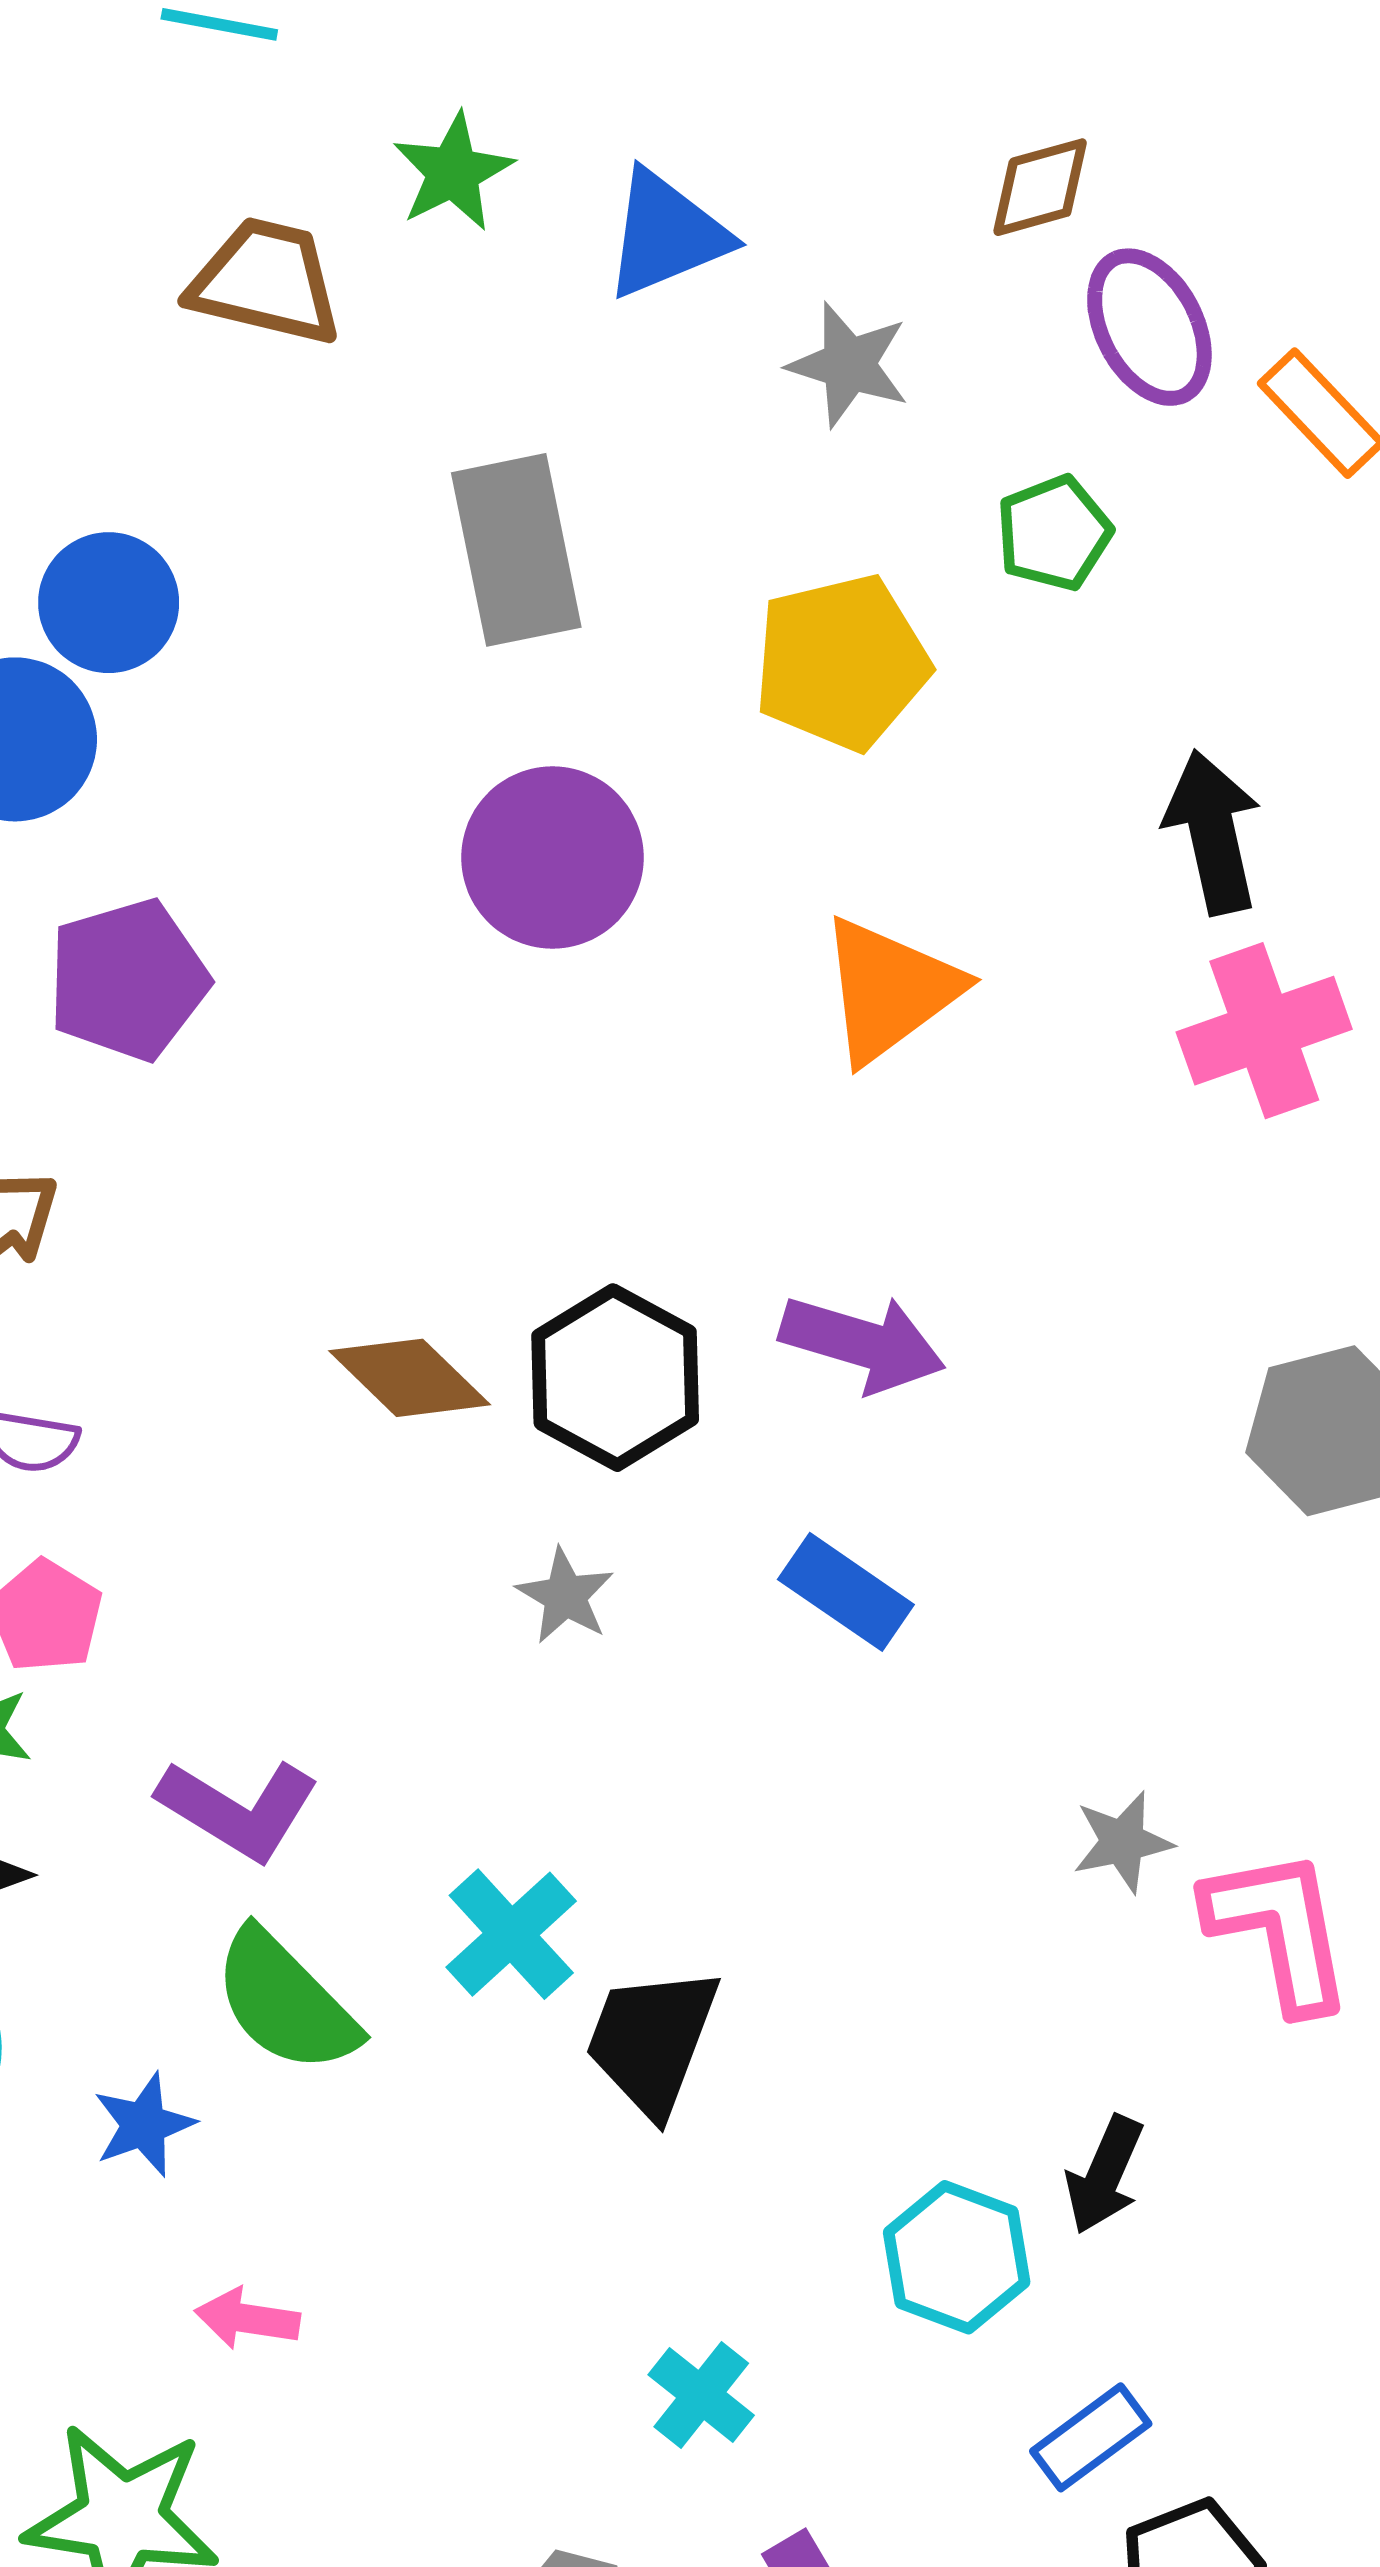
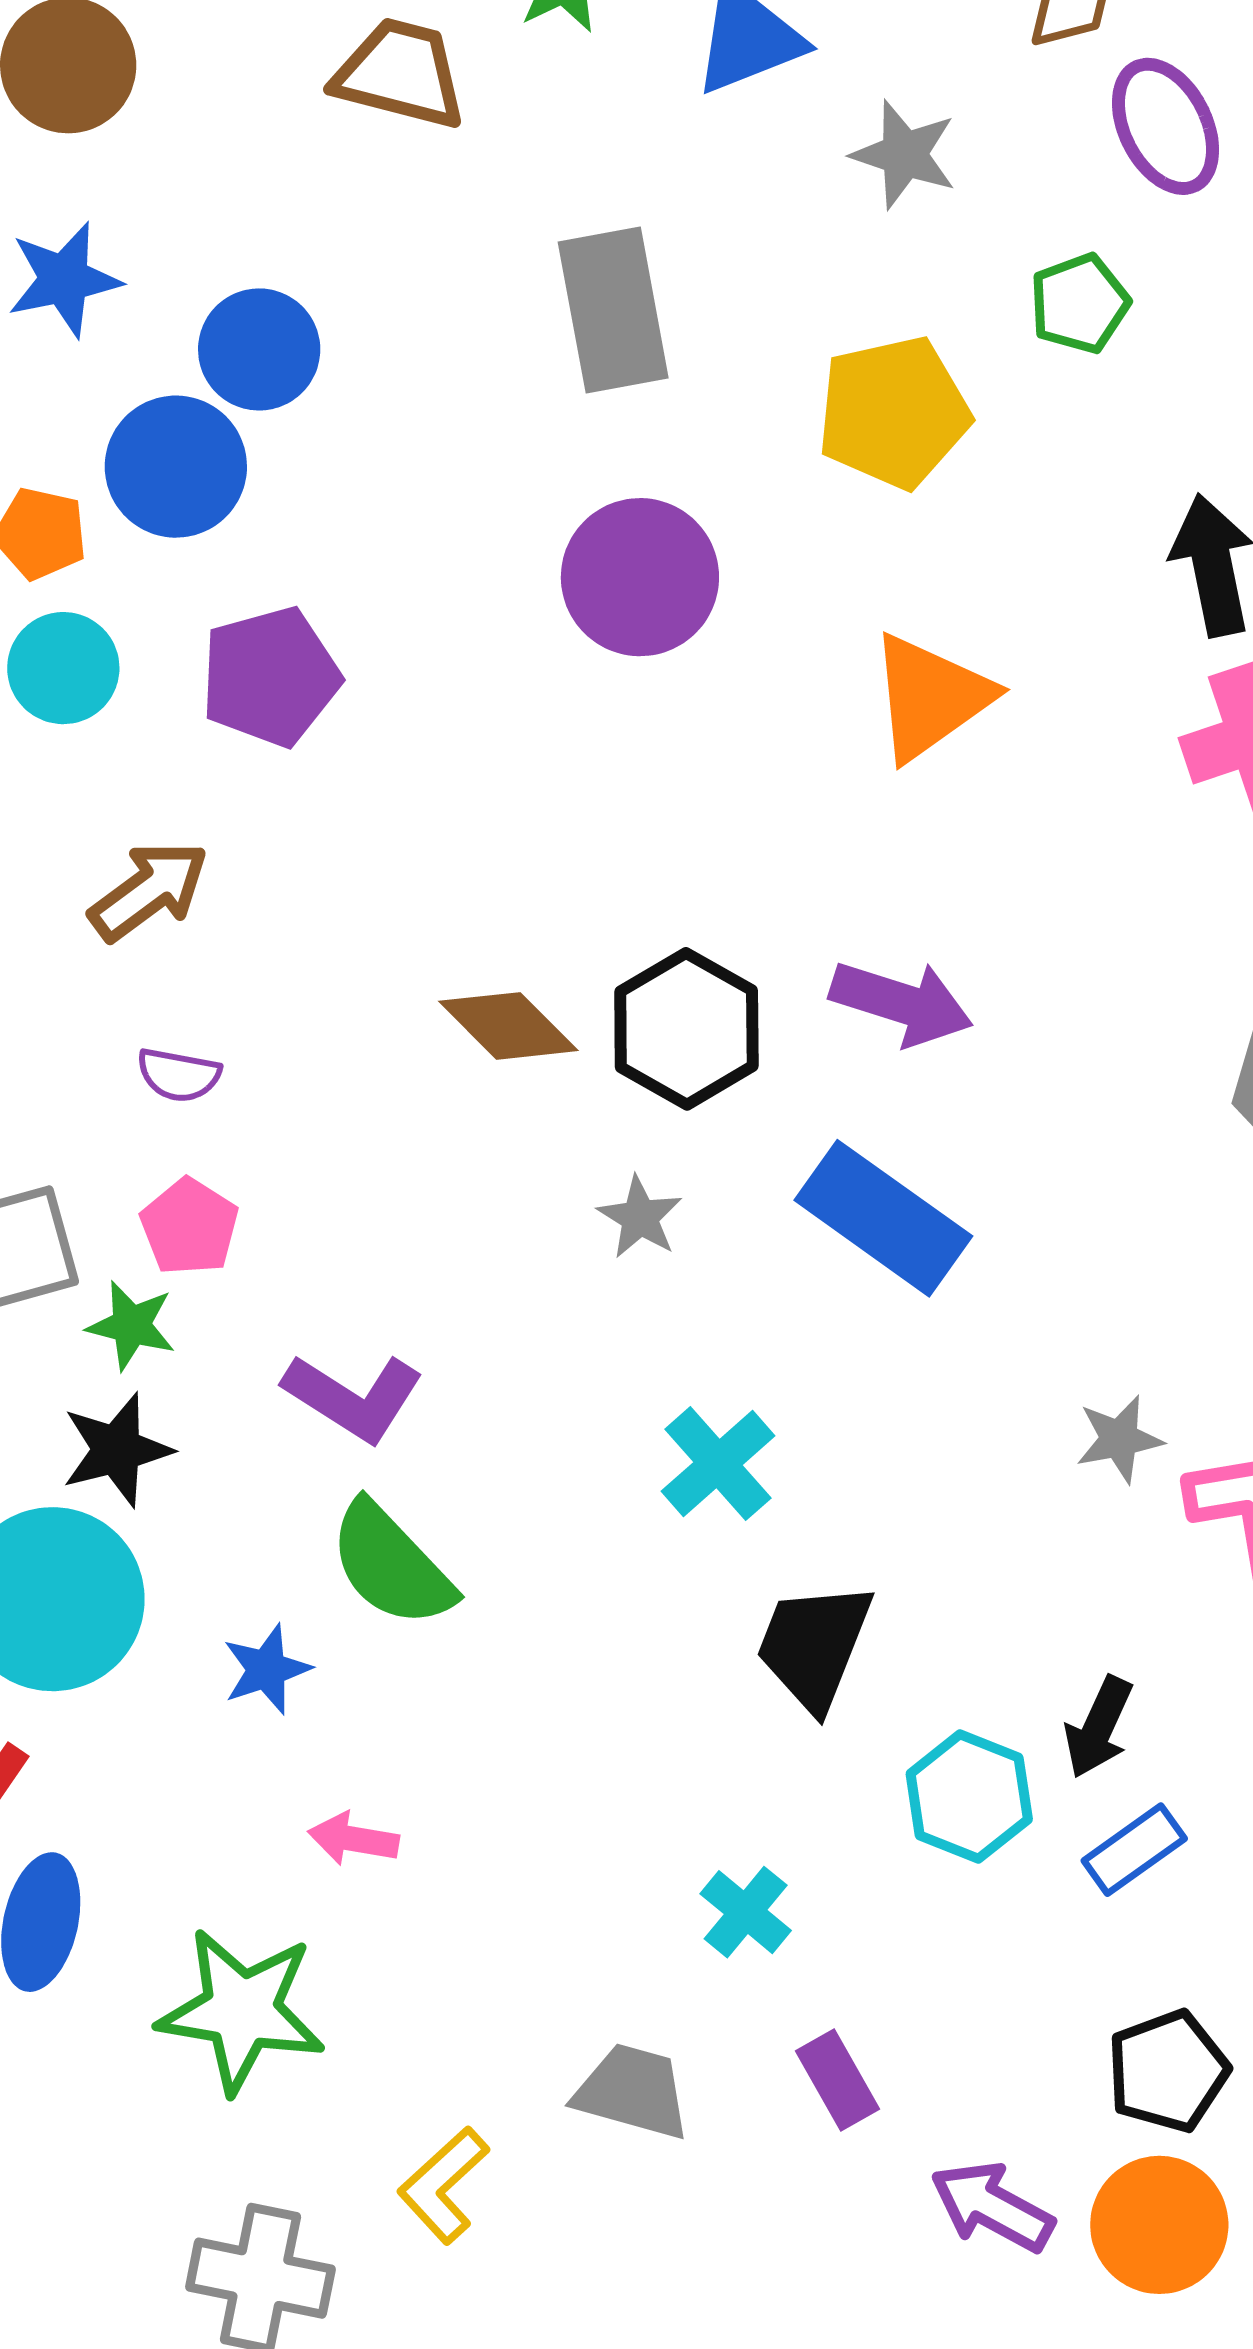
blue rectangle: (846, 1592) -> (883, 1218), size x1.5
cyan cross: (511, 1934) -> (718, 1464), moved
black trapezoid: (652, 2041) -> (814, 1646), moved
blue rectangle: (1091, 2437) -> (1134, 1850), moved

